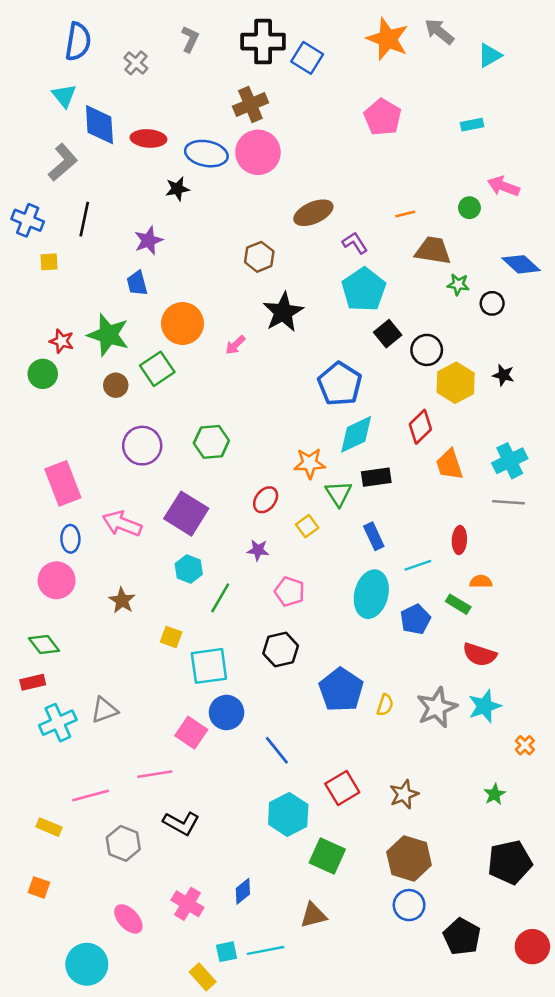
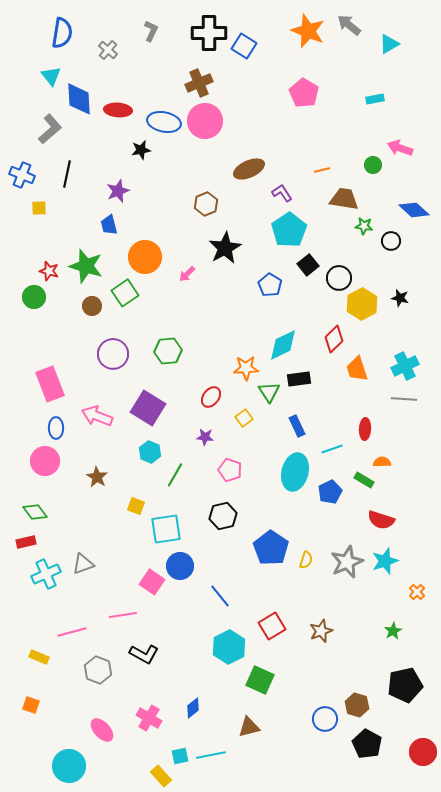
blue pentagon: (340, 384) -> (270, 285), moved, size x0.7
brown hexagon: (409, 859) -> (357, 705), moved, size x0.7

